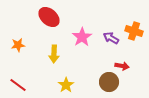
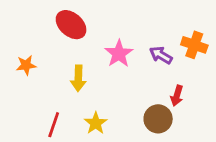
red arrow: (122, 66) -> (177, 96), turned 96
red line: (18, 85) -> (54, 125), moved, turned 72

